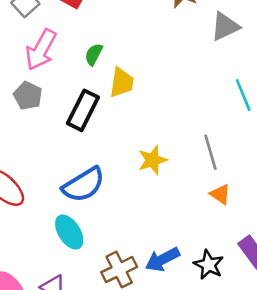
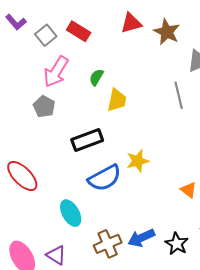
black rectangle: (83, 110) -> (87, 140), moved, turned 40
gray line: (210, 152) -> (179, 95), moved
blue semicircle: (83, 185) -> (105, 178), moved

